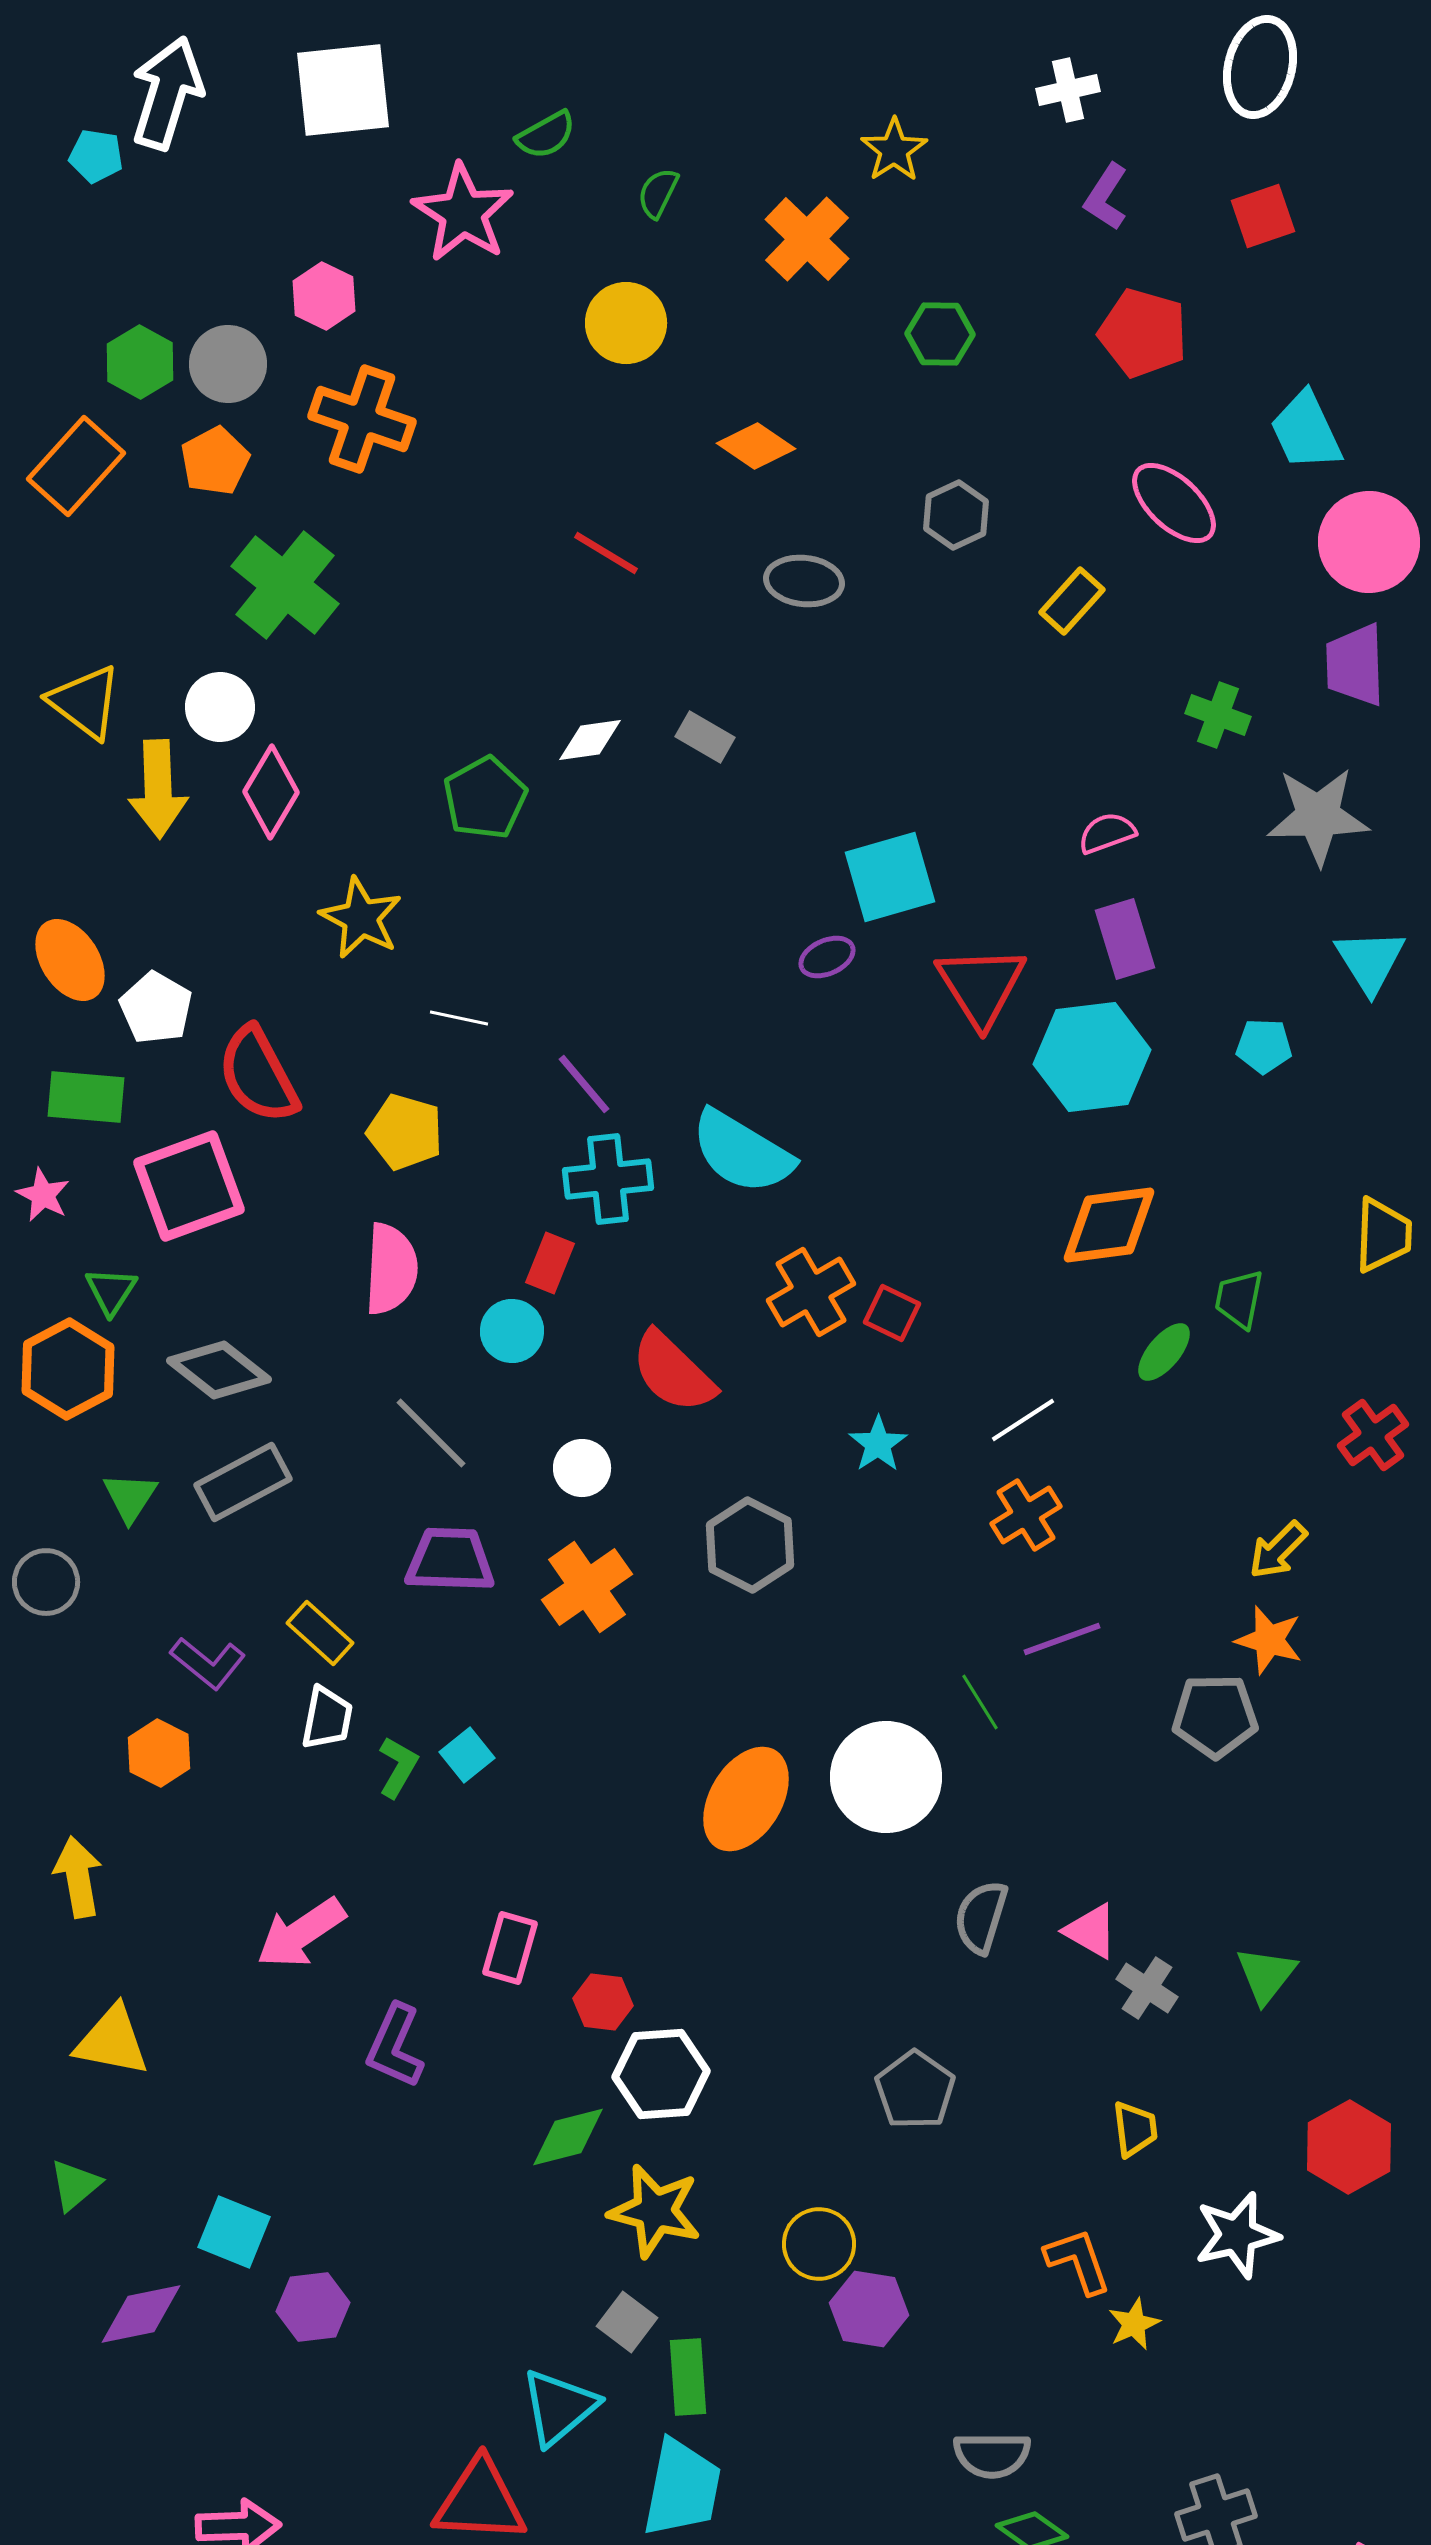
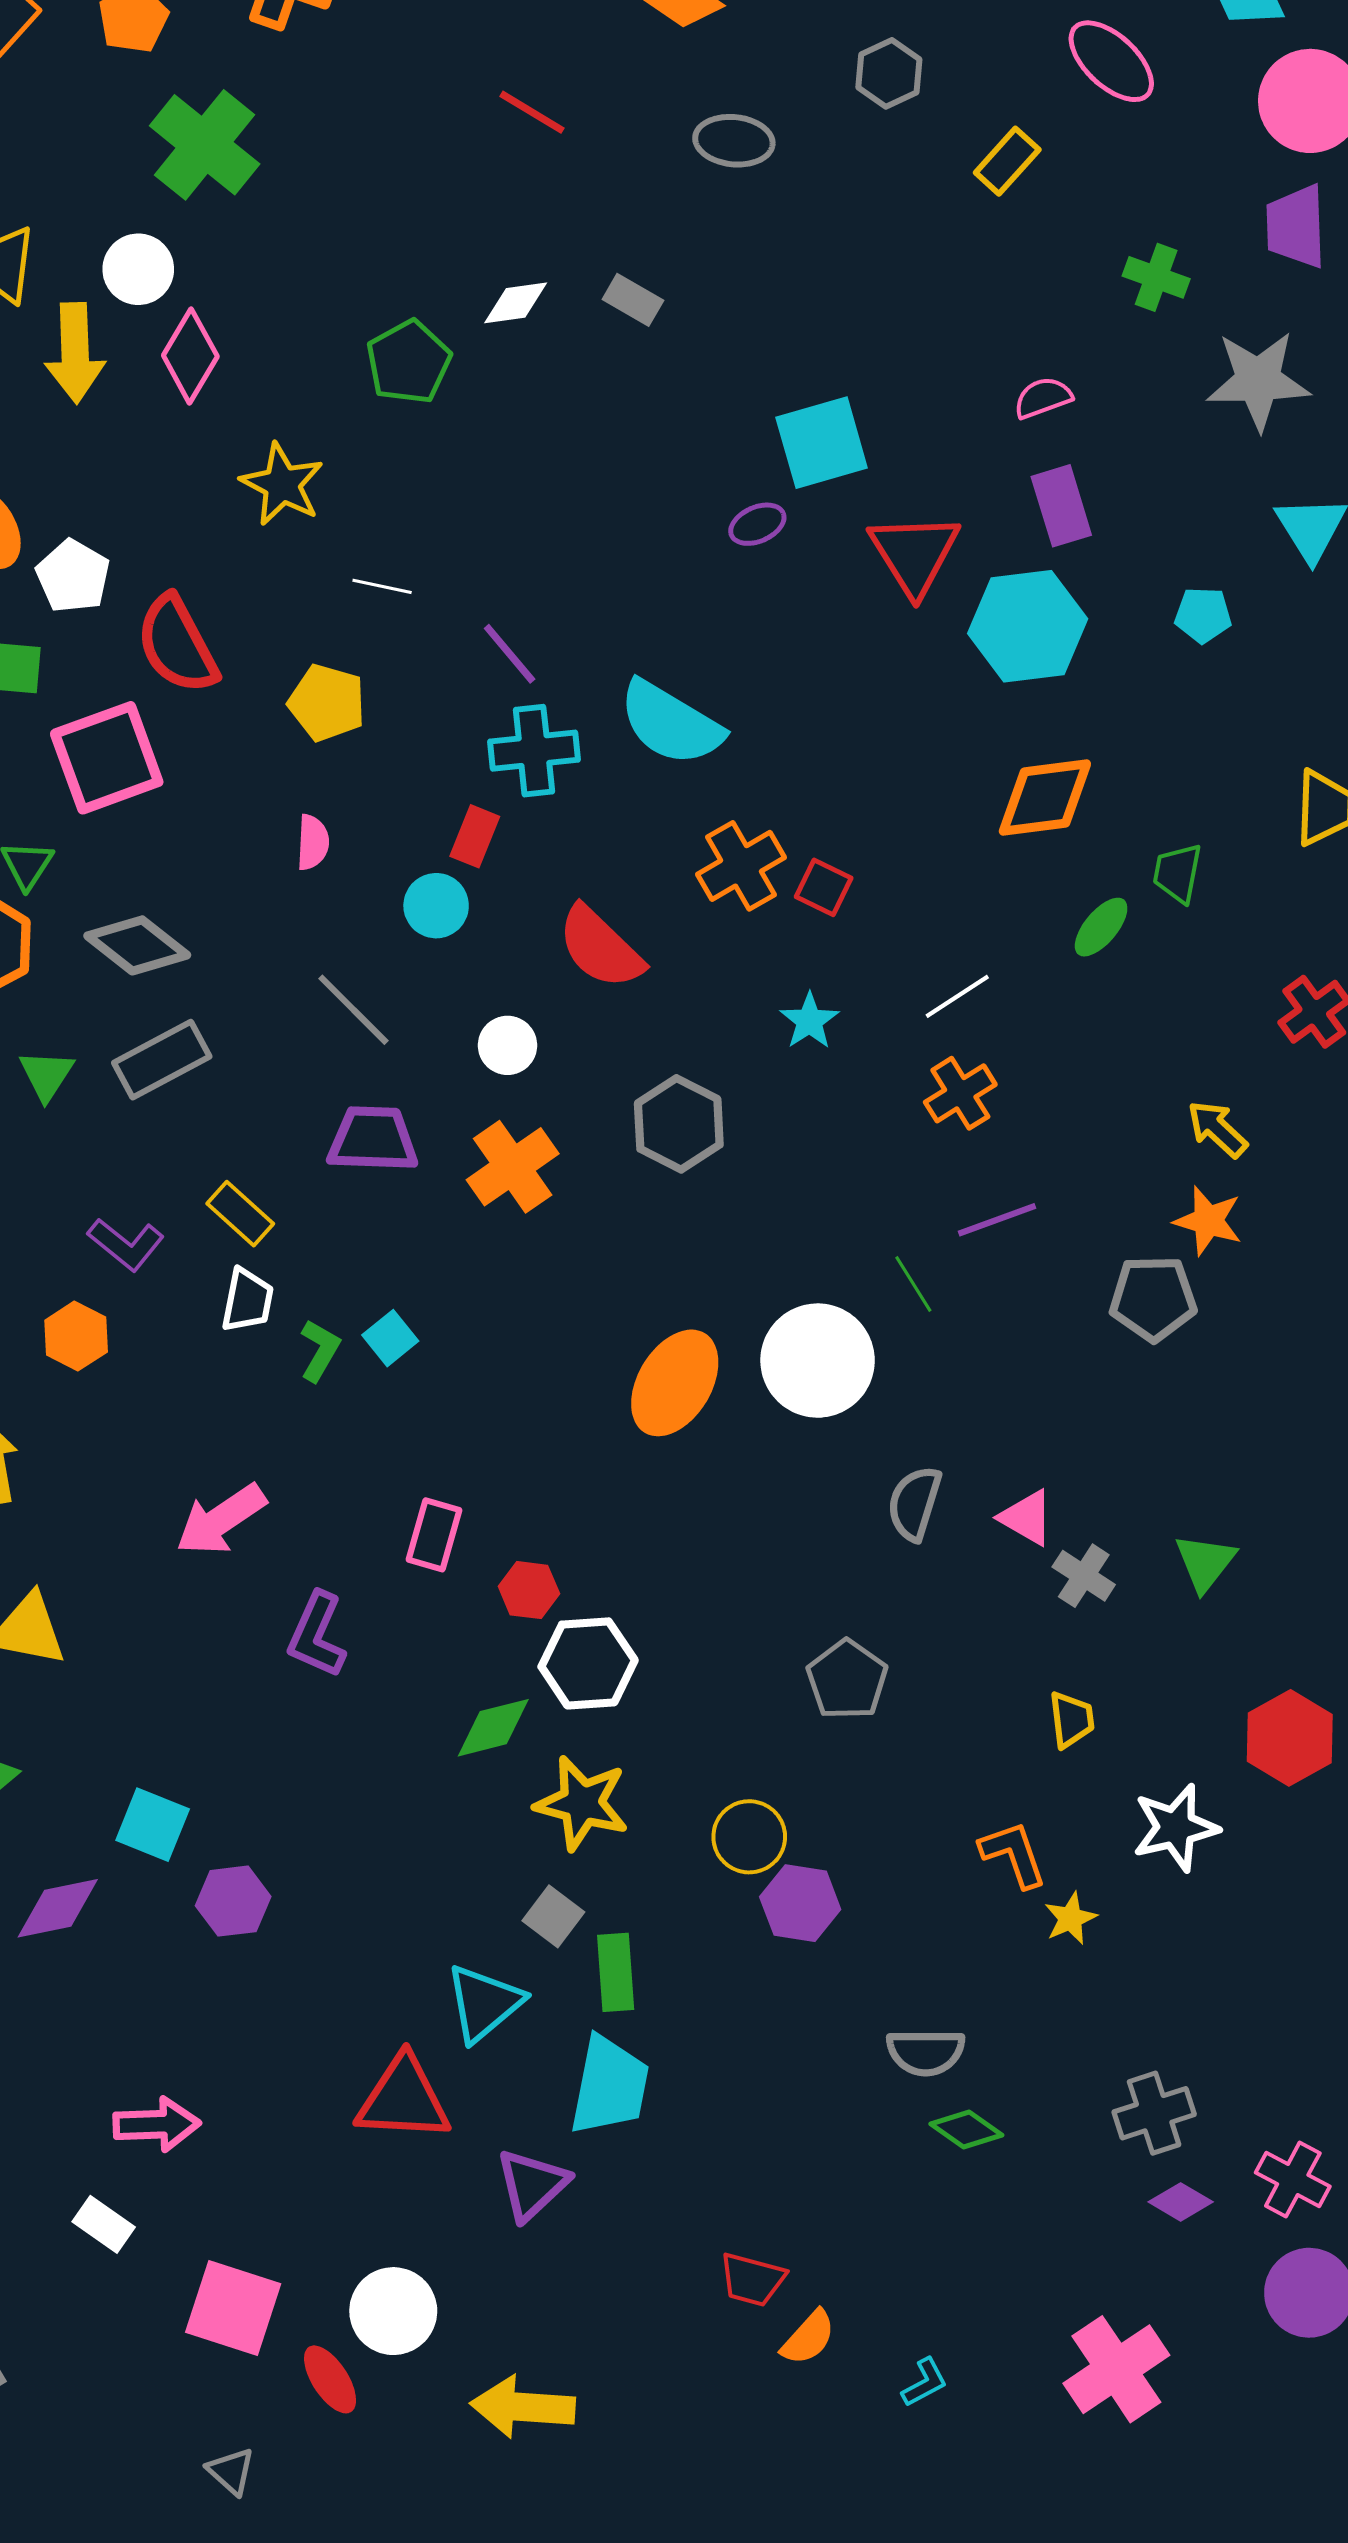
pink semicircle: (391, 1269) -> (313, 842), size x0.6
yellow arrow: (1278, 1550) -> (1217, 1129), turned 88

